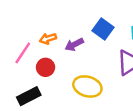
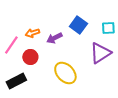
yellow ellipse: (87, 86) -> (65, 73), turned 30

